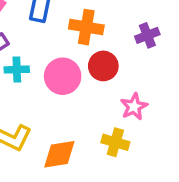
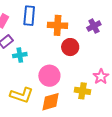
pink circle: (63, 76) -> (49, 76), moved
pink star: (134, 107) -> (101, 77), moved

